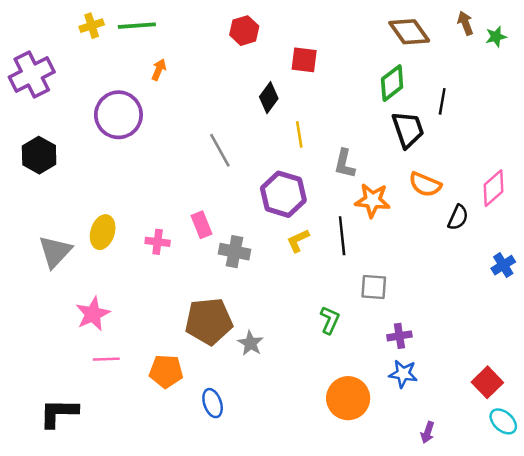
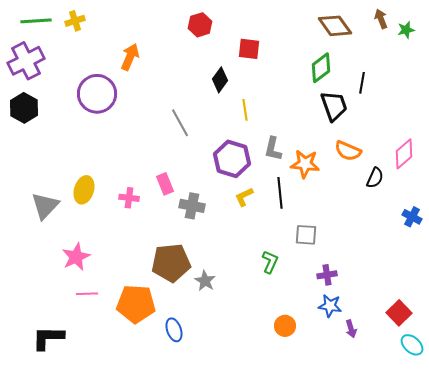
green line: (137, 26) -> (36, 21), moved
orange arrow: (159, 70) -> (130, 57), size x1.5
black hexagon: (39, 155) -> (24, 108), moved
gray L-shape: (344, 164) -> (273, 149), moved
blue cross: (503, 265) -> (412, 217), turned -30
orange pentagon: (166, 371) -> (136, 304), size x1.4
orange circle: (348, 398) -> (285, 326), size x0.6
purple arrow: (428, 432) -> (351, 329), moved, turned -36

